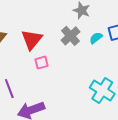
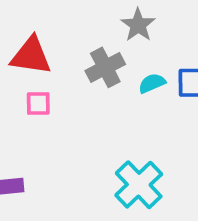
red triangle: (32, 40) -> (31, 56), turned 45

